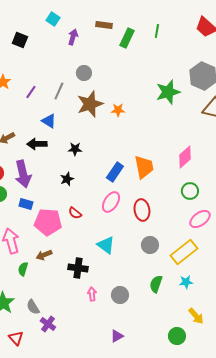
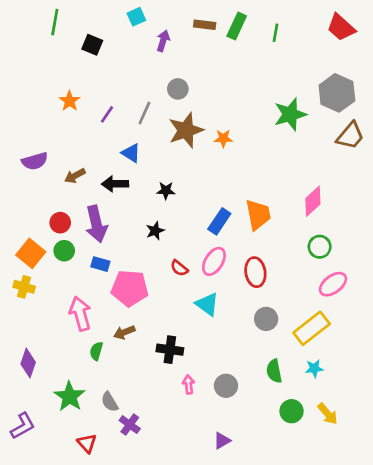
cyan square: (53, 19) -> (136, 17), turned 32
green rectangle: (127, 38) -> (237, 26), moved
red semicircle: (75, 213) -> (179, 268), moved
cyan triangle: (106, 245) -> (207, 304), moved
green semicircle: (156, 284) -> (274, 371), turned -30
green circle: (177, 336) -> (292, 411), moved

